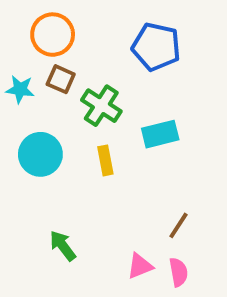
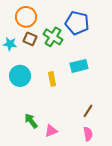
green cross: (101, 106) -> (53, 37), moved
pink triangle: (140, 266) -> (51, 131), moved

